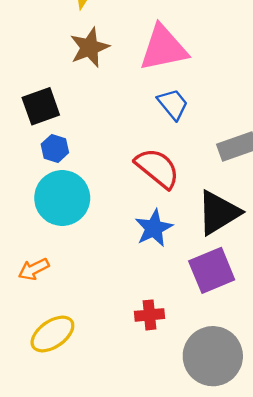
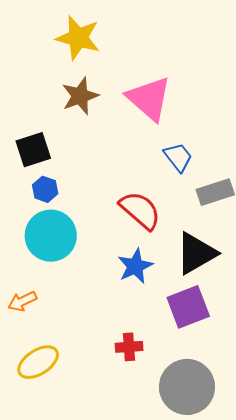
pink triangle: (163, 48) -> (149, 99), turned 51
blue trapezoid: (173, 104) -> (178, 157), moved

